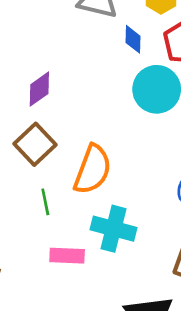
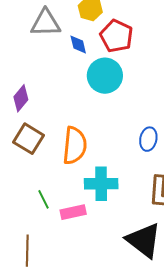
green line: (45, 202) -> (44, 199), moved

